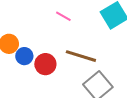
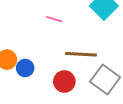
red circle: (45, 64) -> (64, 81), moved

